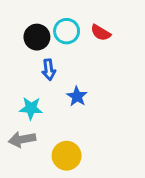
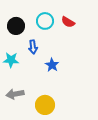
black circle: (37, 37) -> (16, 26), moved
cyan star: (31, 108) -> (11, 60), moved

